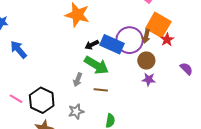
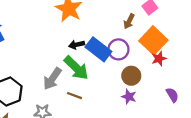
brown arrow: (146, 36) -> (129, 21), moved
purple circle: (130, 40) -> (118, 49), size x0.7
gray arrow: (78, 80) -> (52, 79), size x1.5

